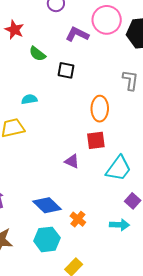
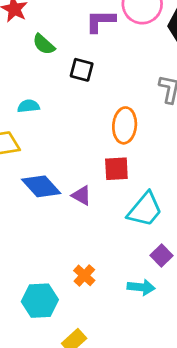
purple L-shape: (77, 34) -> (100, 21), turned -30
blue diamond: (47, 205) -> (41, 186), moved

